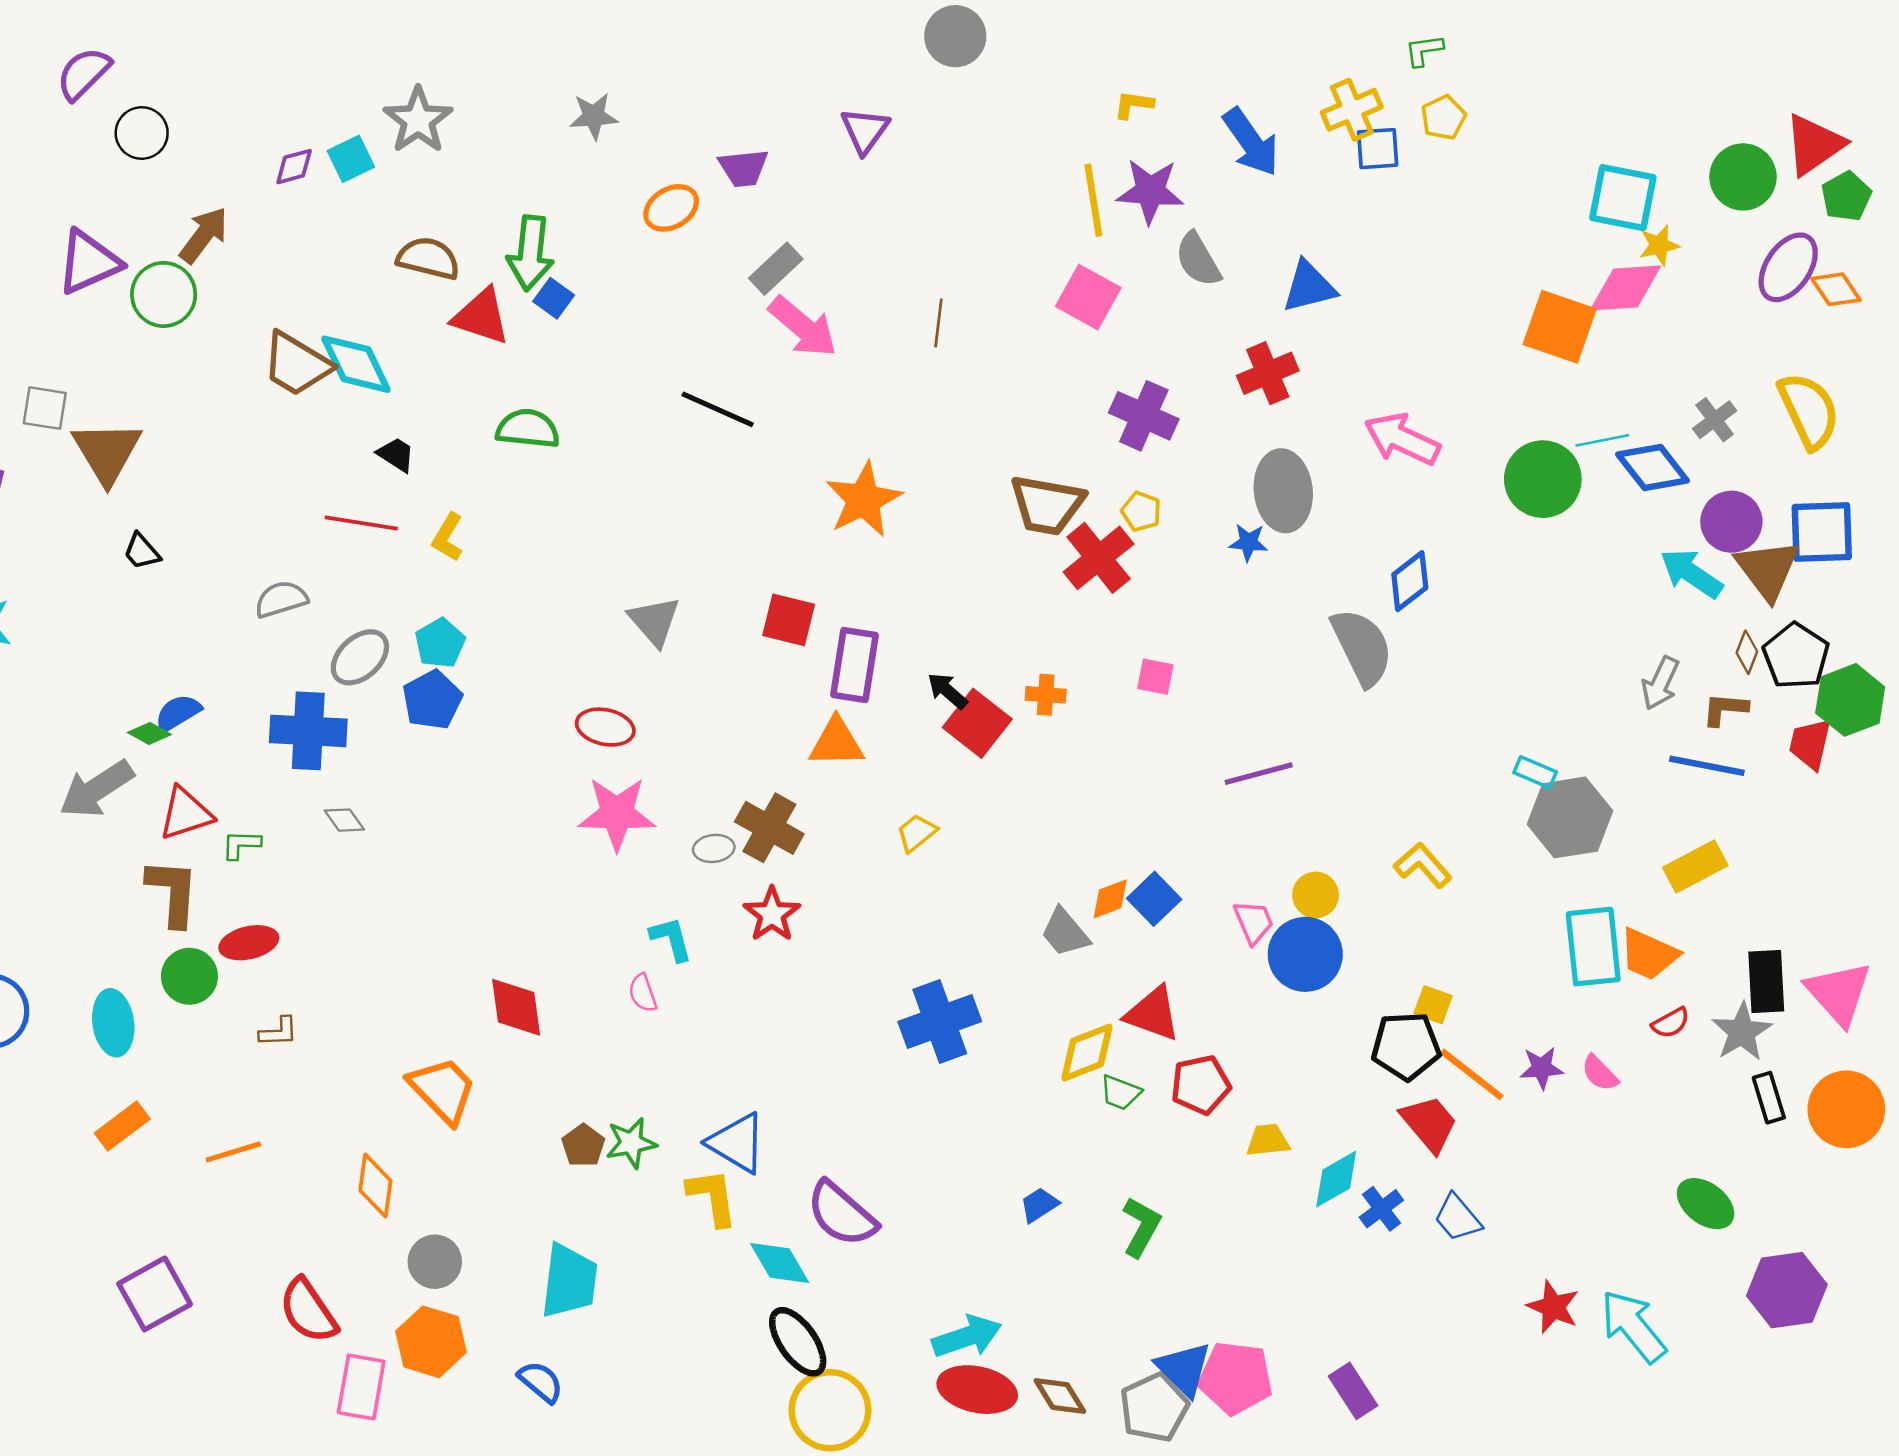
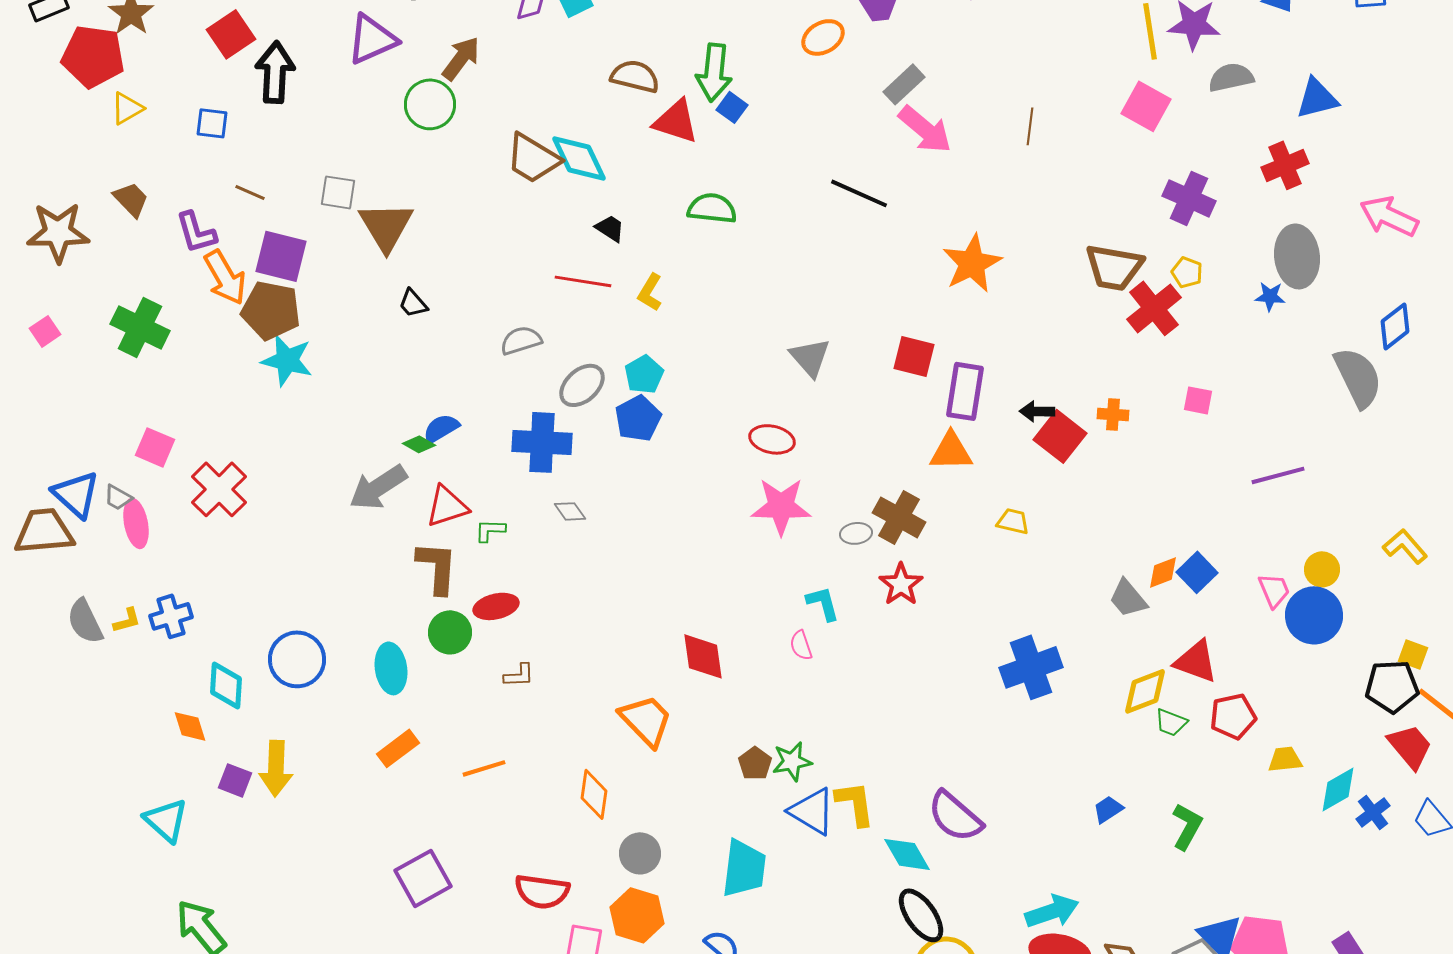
gray semicircle: (1198, 260) -> (1231, 77), turned 108
purple triangle: (89, 262) -> (372, 39), moved
black arrow: (947, 691) -> (1037, 411), turned -40
yellow trapezoid: (917, 833) -> (1013, 521), turned 52
blue triangle: (737, 1143) -> (812, 811), moved
red semicircle: (308, 1311) -> (542, 891), turned -48

